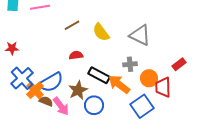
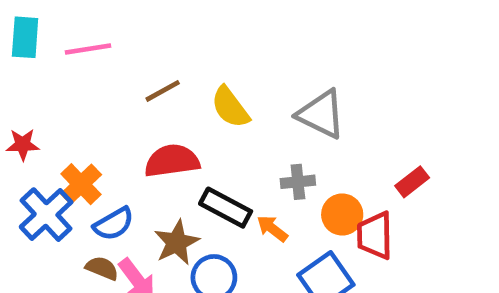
red semicircle: (76, 55) -> (172, 161), size x1.6
blue semicircle: (51, 82) -> (114, 224), size x0.7
orange arrow: (119, 84) -> (272, 229), size x0.6
orange cross: (35, 90) -> (81, 184), moved

